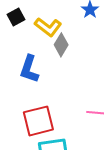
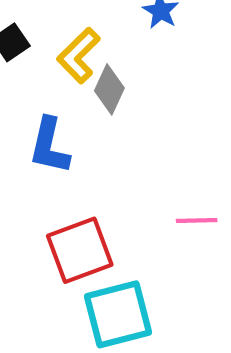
yellow L-shape: (48, 27) -> (79, 55), turned 104

